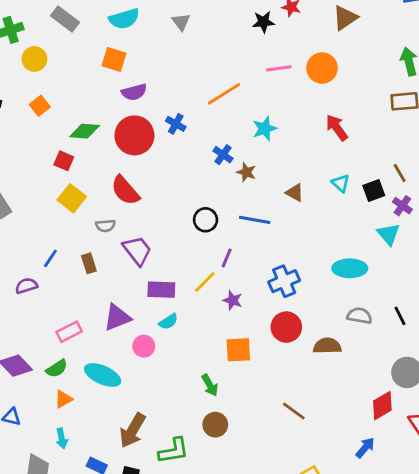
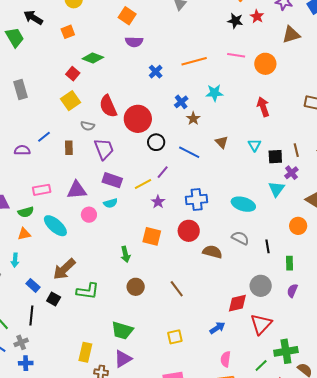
red circle: (134, 135) -> (138, 119), moved
brown circle: (215, 425) -> (136, 287), moved

